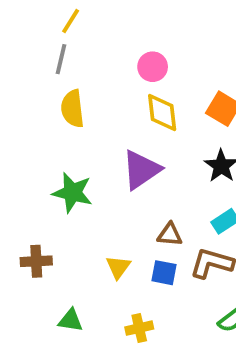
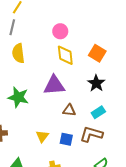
purple triangle: (141, 170) -> (54, 85), turned 30
brown triangle: (170, 235) -> (69, 110), moved

